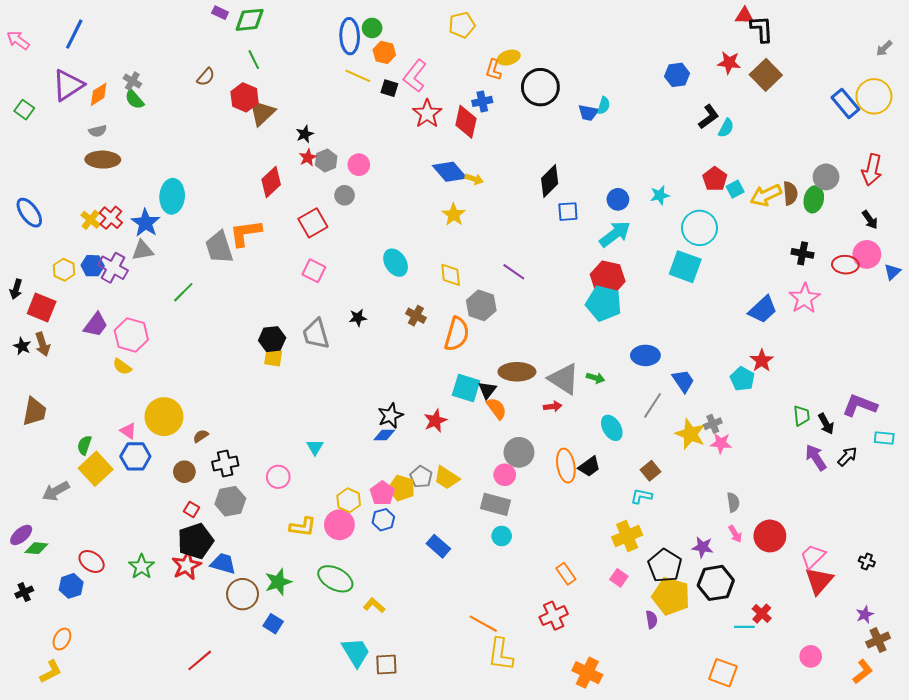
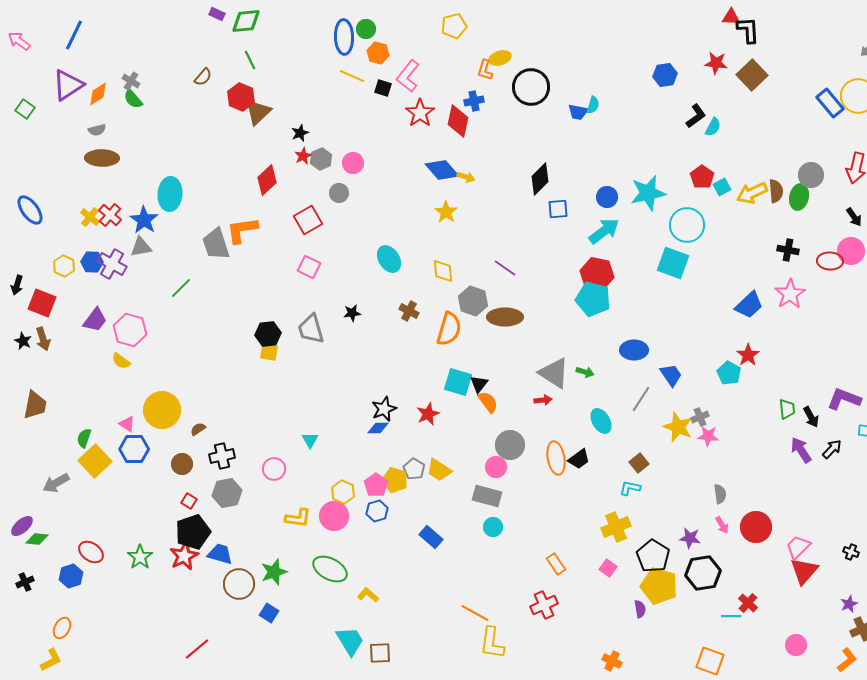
cyan star: (660, 195) -> (648, 193), size x1.8
brown ellipse: (517, 372) -> (505, 317), moved
orange cross: (587, 673) -> (612, 661), moved, size x0.7

